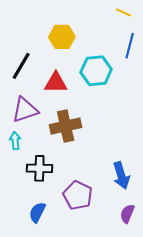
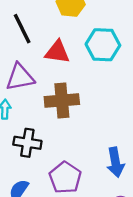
black line: (21, 66) -> (22, 29), turned -64

